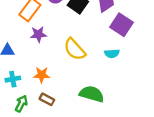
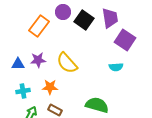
purple star: (38, 34) -> (38, 60), moved
yellow semicircle: (75, 49) -> (67, 63), moved

